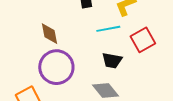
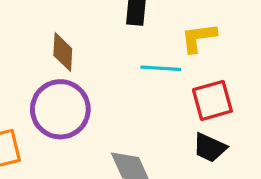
black trapezoid: (112, 61) -> (210, 148), moved

